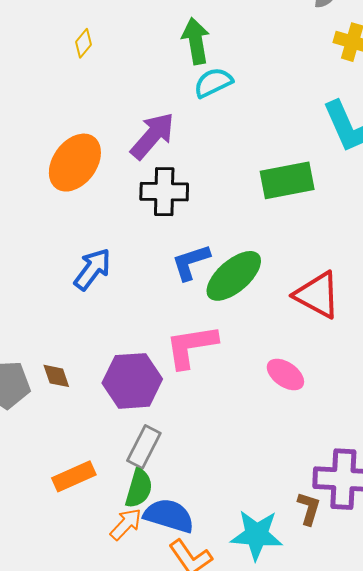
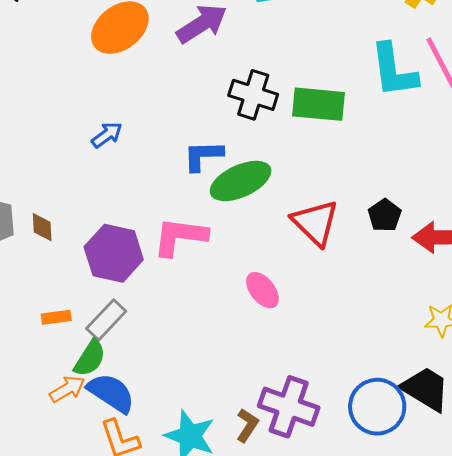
black cross: (164, 192) -> (253, 95), moved
blue arrow: (92, 269) -> (107, 135), size x0.7
orange rectangle: (74, 476) -> (56, 317), moved, size x0.7

